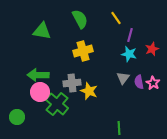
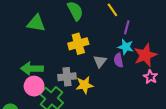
red star: (152, 49) -> (145, 55), moved, size x1.6
gray triangle: (123, 78) -> (100, 61), moved
purple semicircle: (139, 82) -> (119, 60), moved
yellow star: (89, 91) -> (85, 85), turned -30

